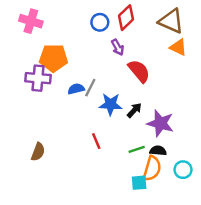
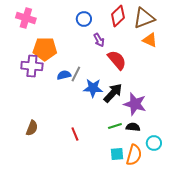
red diamond: (126, 18) -> (118, 16), moved
brown triangle: (171, 21) -> (144, 18), turned -45
black arrow: (134, 110) -> (113, 93), size x1.5
red line: (96, 141) -> (75, 134), moved
orange semicircle: (152, 168) -> (134, 155), moved

